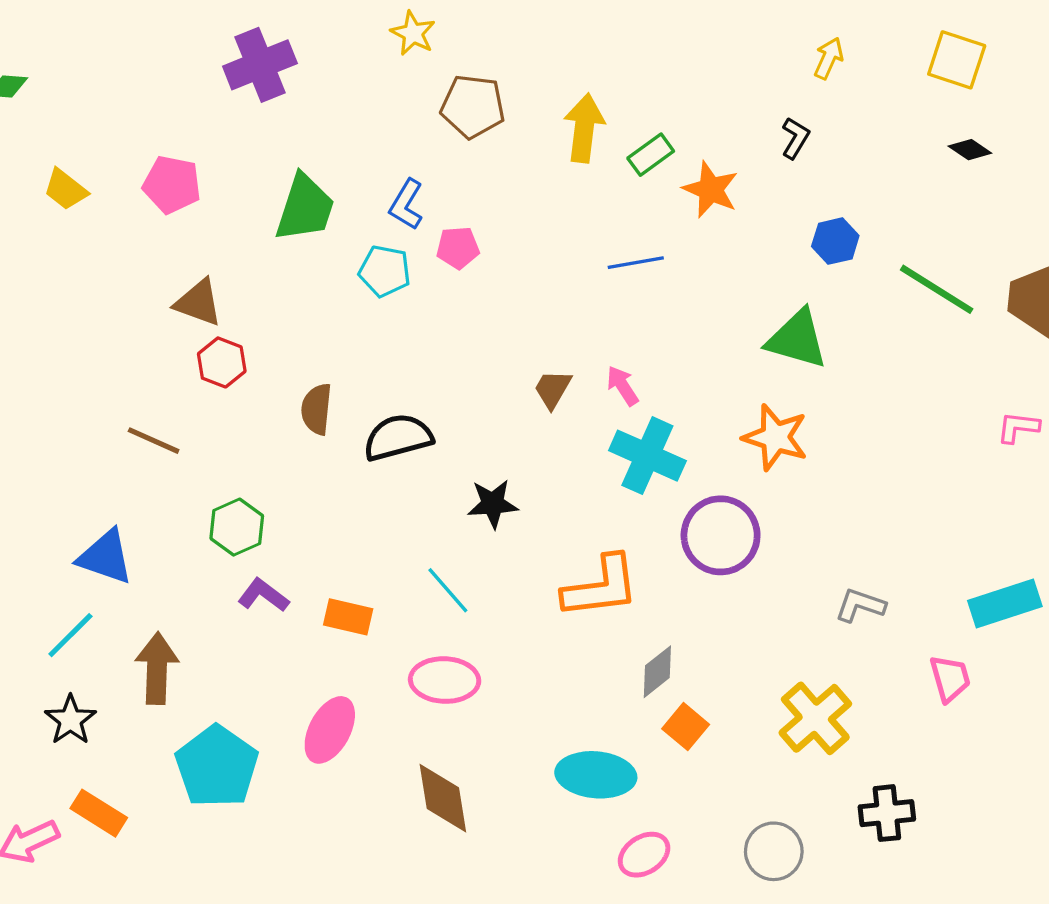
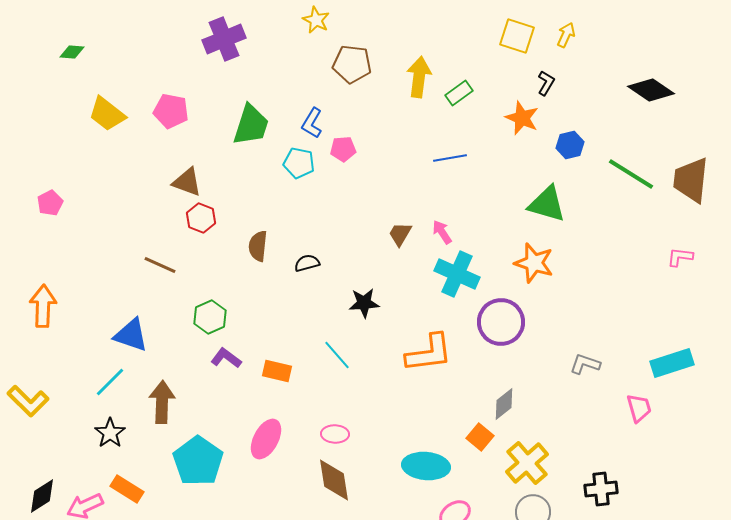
yellow square: (957, 60) -> (517, 36), moved
black diamond: (970, 150) -> (651, 90), size x1.8
yellow trapezoid: (65, 190) -> (107, 114), size x1.4
orange star: (711, 190) -> (522, 118), moved
black semicircle: (398, 437) -> (307, 263), size x0.6
gray diamond: (657, 672) -> (504, 404), moved
pink ellipse: (445, 680) -> (335, 434), moved, size x0.7
yellow cross: (815, 718) -> (527, 463), moved

